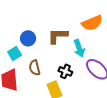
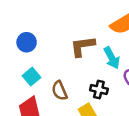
blue circle: (28, 38) -> (27, 42), moved

